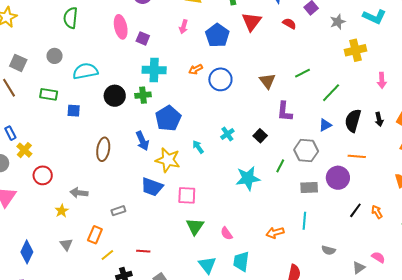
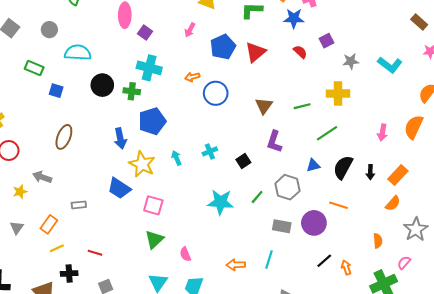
red triangle: (252, 22) -> (256, 52), moved
yellow cross: (356, 50) -> (338, 94), moved
brown ellipse: (103, 149) -> (64, 137), moved

